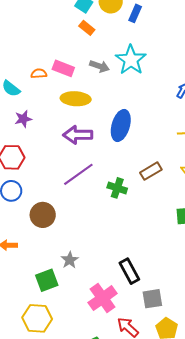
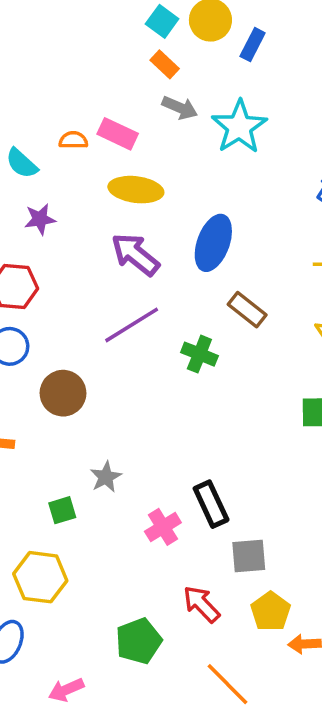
gray arrow: (99, 66) -> (180, 108), moved
purple arrow: (78, 135) -> (135, 254), turned 36
brown rectangle: (151, 171) -> (247, 310), moved, turned 65
green square: (47, 280) -> (62, 510), size x0.7
pink cross: (103, 298) -> (163, 527), moved, size x0.7

